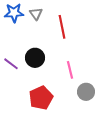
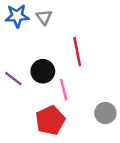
red line: (62, 27) -> (77, 52), moved
pink line: (70, 70) -> (64, 90), moved

